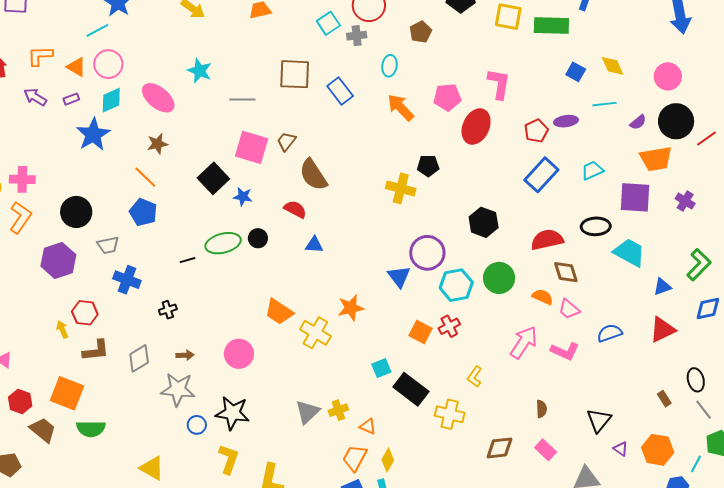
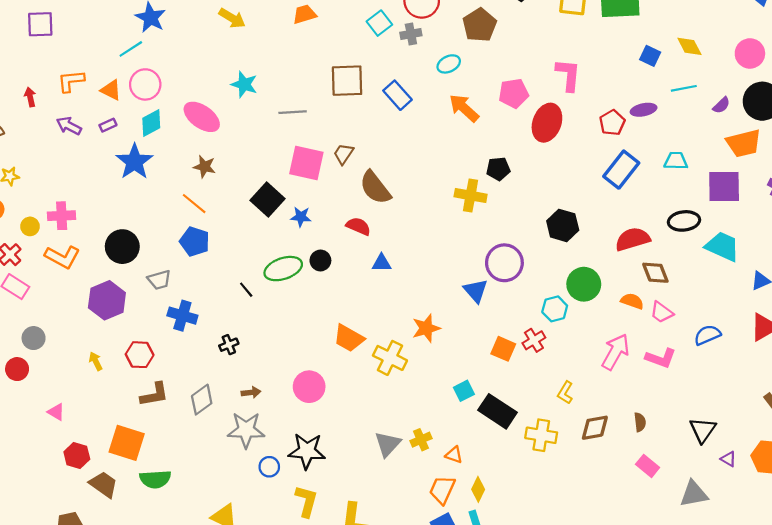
brown pentagon: (421, 32) -> (480, 25), size x1.4
cyan ellipse: (389, 66) -> (449, 64), turned 60
brown star: (157, 144) -> (205, 167), turned 30
cyan trapezoid: (592, 170) -> (676, 161), turned 30
orange L-shape: (20, 217) -> (62, 257), turned 88
black line: (187, 260) -> (246, 290), turned 70
cyan hexagon: (456, 285) -> (555, 309), moved, size x0.7
yellow arrow: (62, 329) -> (96, 361), moved
brown diamond: (500, 448) -> (595, 428), moved

